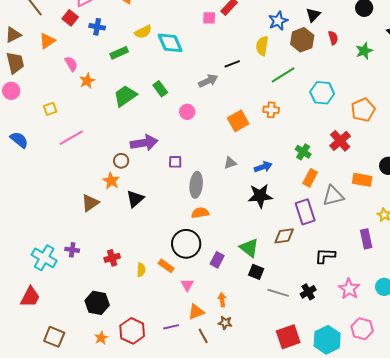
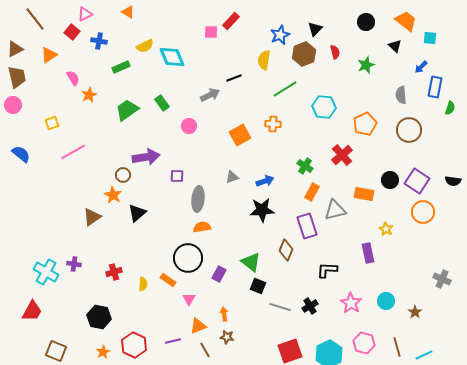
brown diamond: (284, 236) -> (286, 250), turned -60

